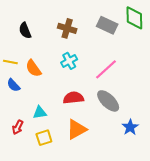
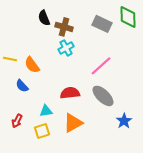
black semicircle: (25, 30) -> (44, 18), moved
cyan cross: (69, 61) -> (66, 48), moved
blue semicircle: (13, 85) -> (22, 86), moved
cyan triangle: (40, 113) -> (46, 111), moved

